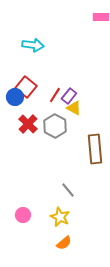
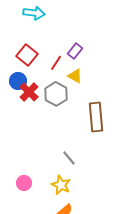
purple rectangle: (69, 96) -> (75, 51), moved
blue circle: (15, 97) -> (18, 81), moved

